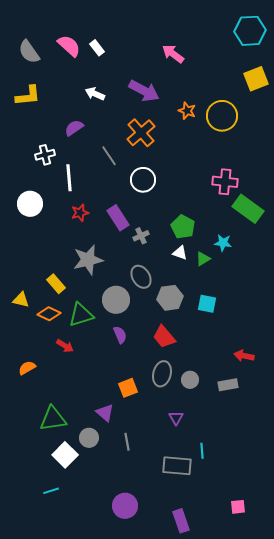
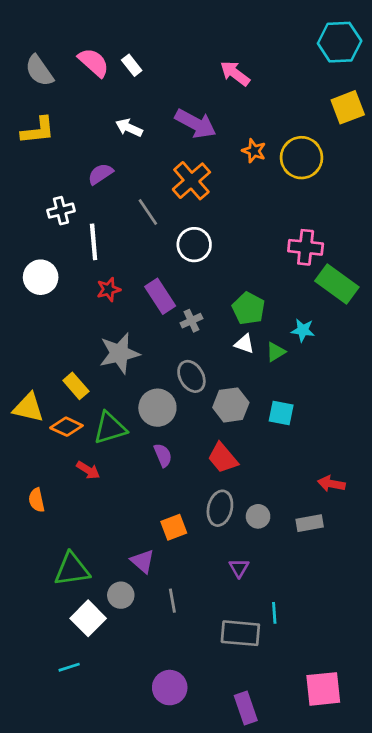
yellow triangle: (21, 300) -> (28, 408), size x1.4
orange semicircle: (27, 368) -> (37, 500), turned -72
pink square: (238, 507) -> (323, 689), size x1.8

